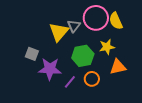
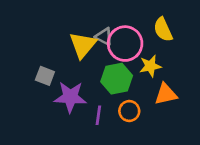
pink circle: (96, 18) -> (125, 44), moved
gray triangle: (74, 26) -> (104, 37), turned -40
purple line: (70, 82) -> (98, 115), turned -32

